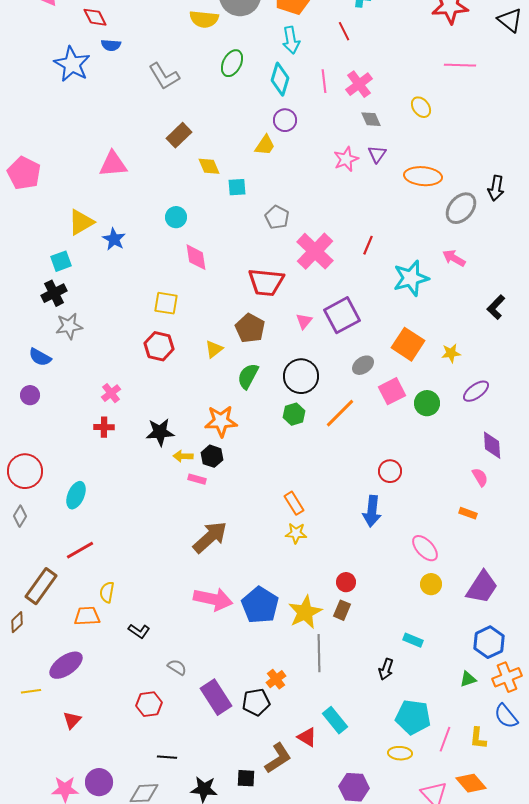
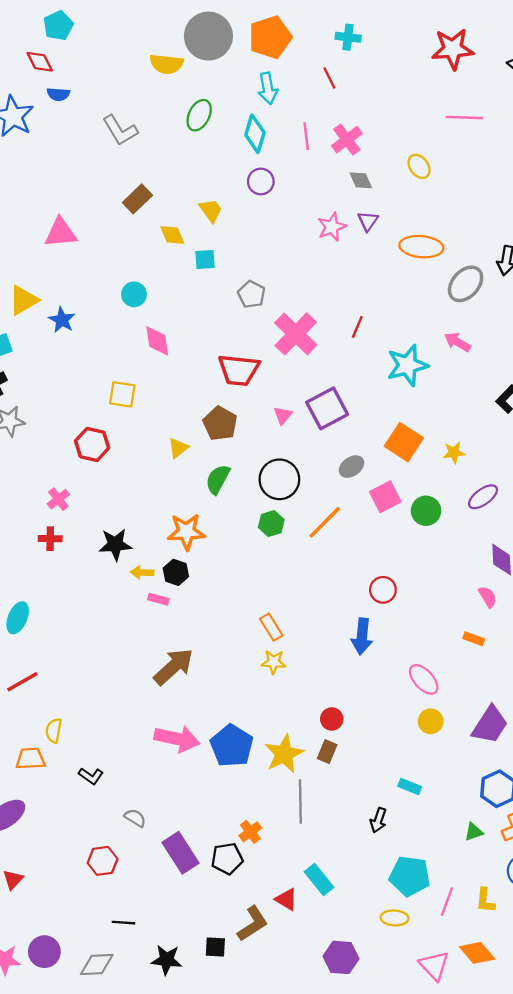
yellow trapezoid: (265, 145) -> (211, 211), moved, turned -70
red hexagon: (159, 346) -> (92, 444), moved

